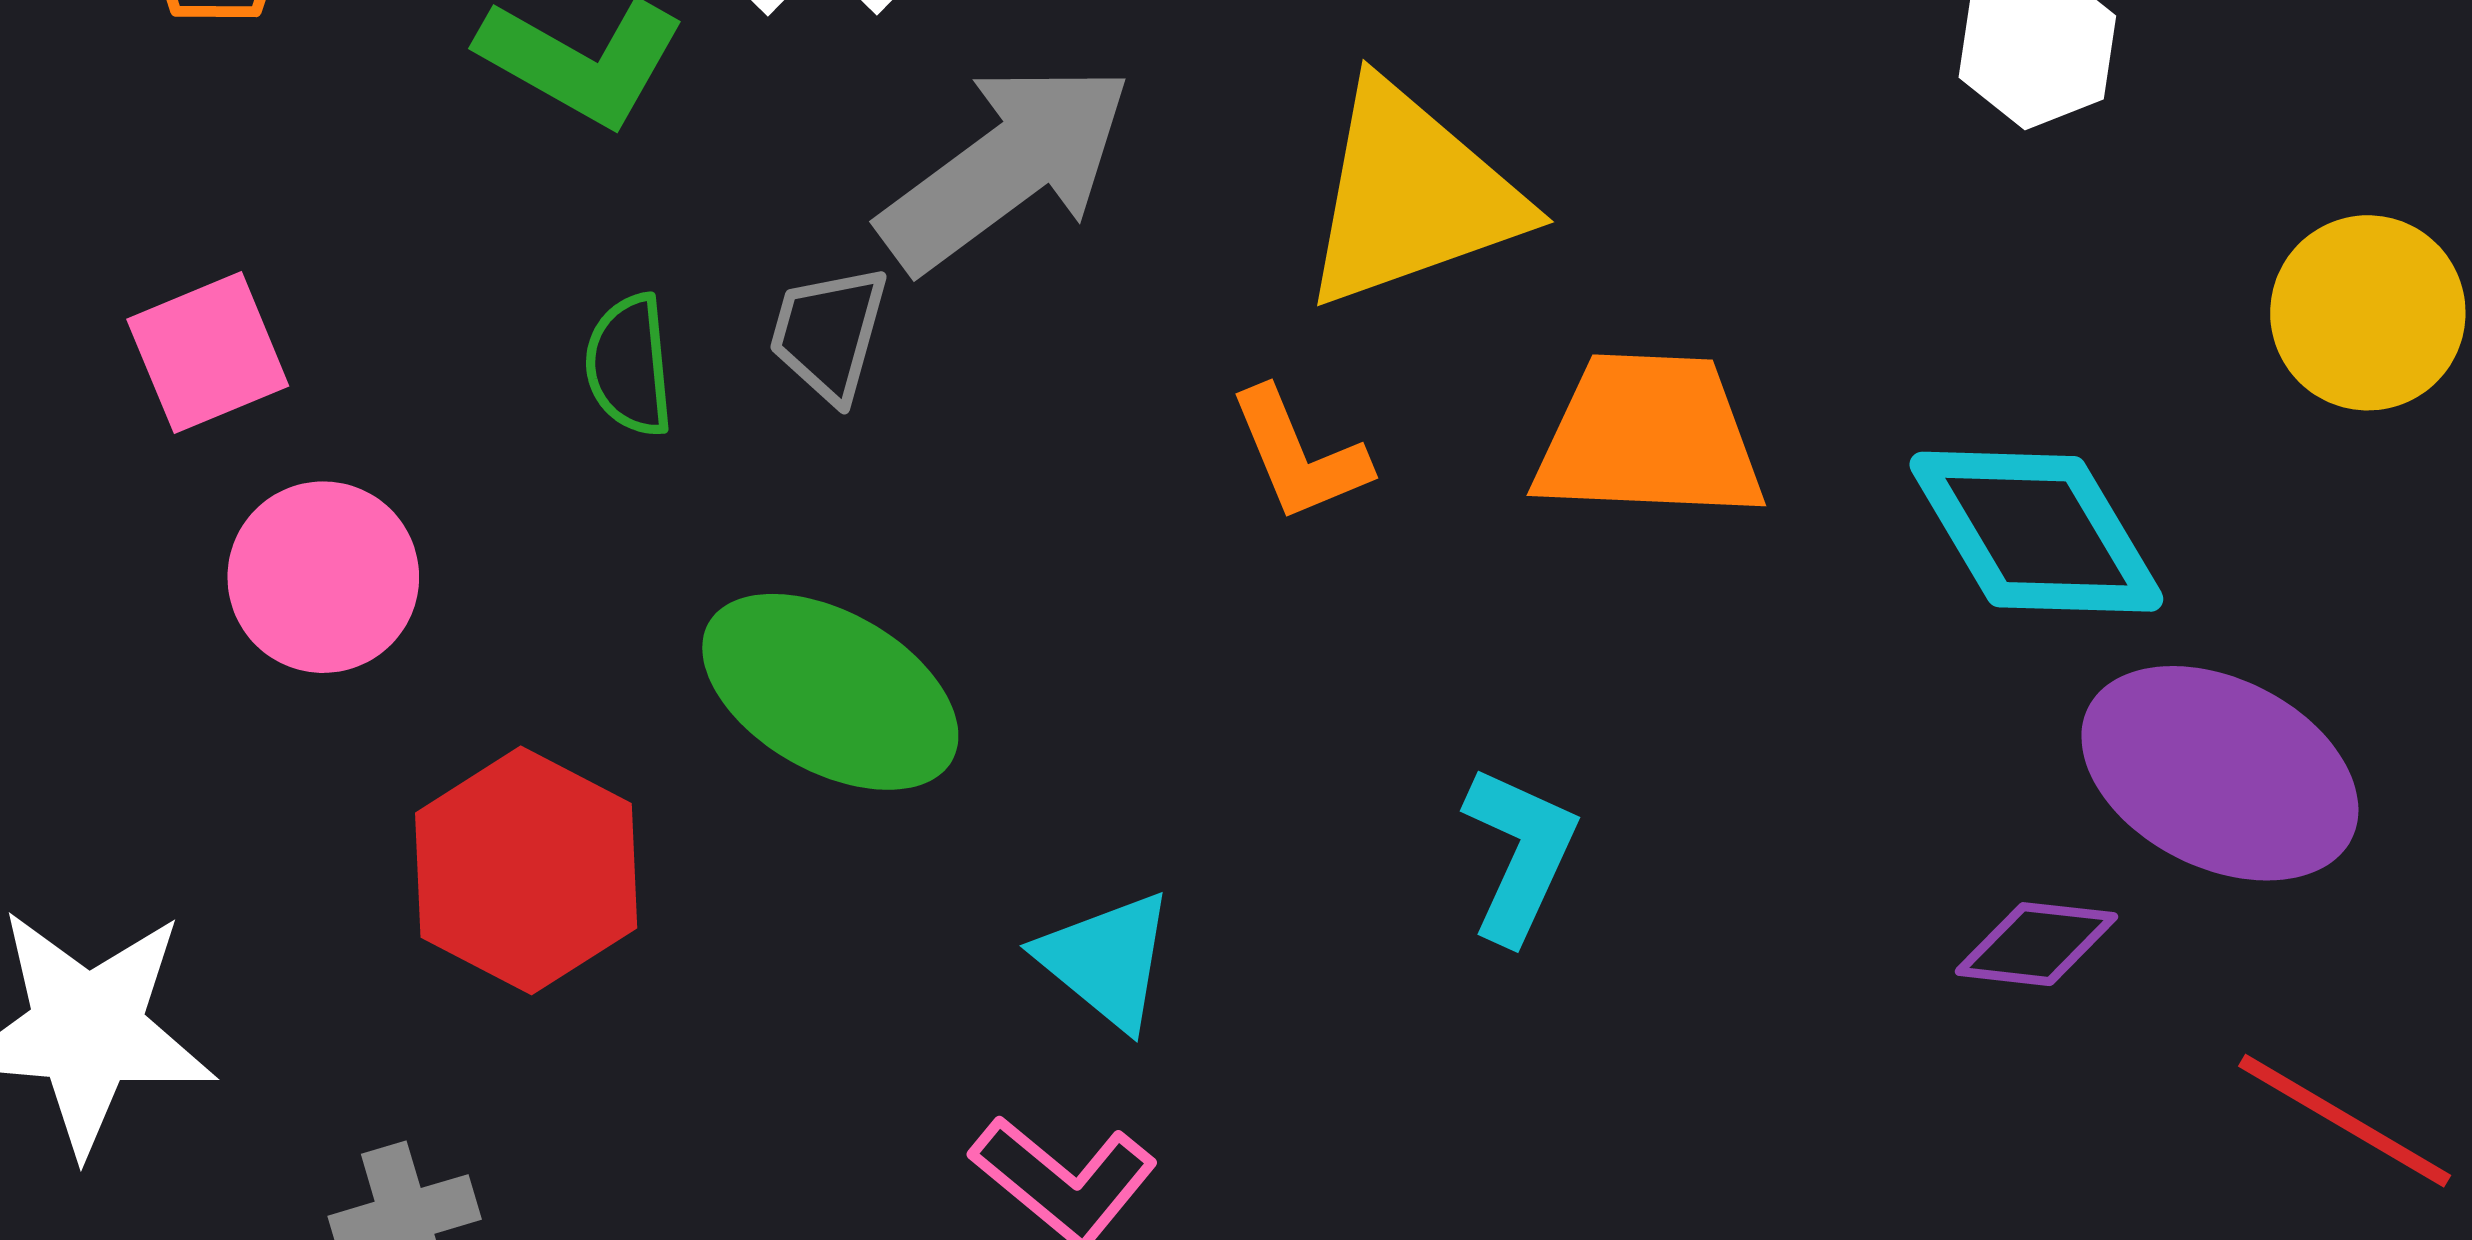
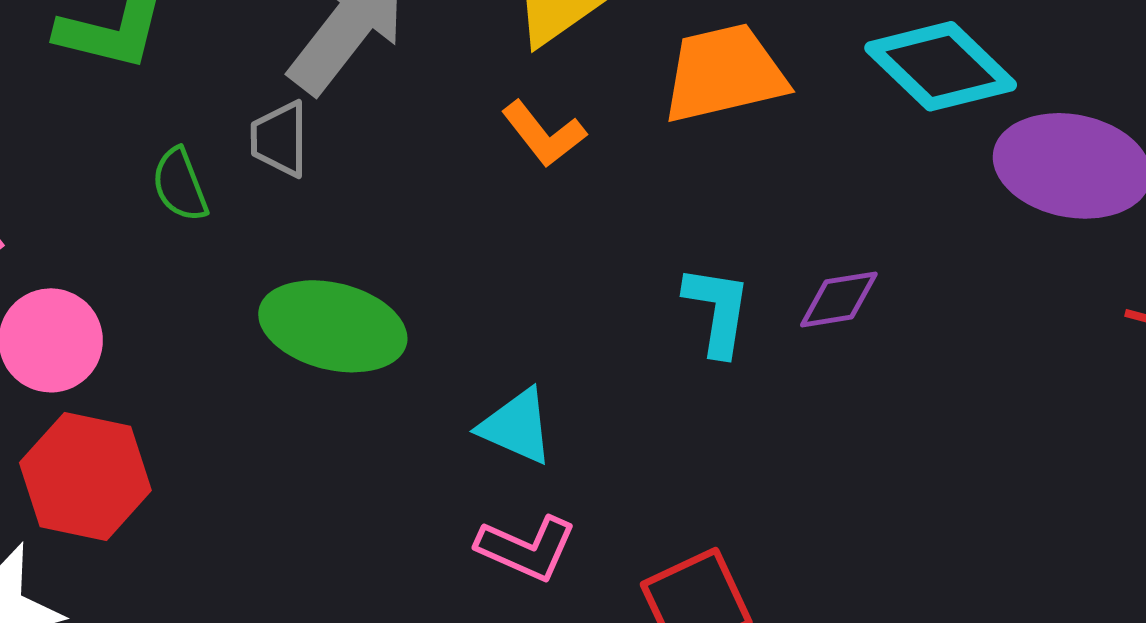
red hexagon: (526, 870) -> (85, 476), moved
purple diamond: (2036, 944) -> (839, 299), moved

